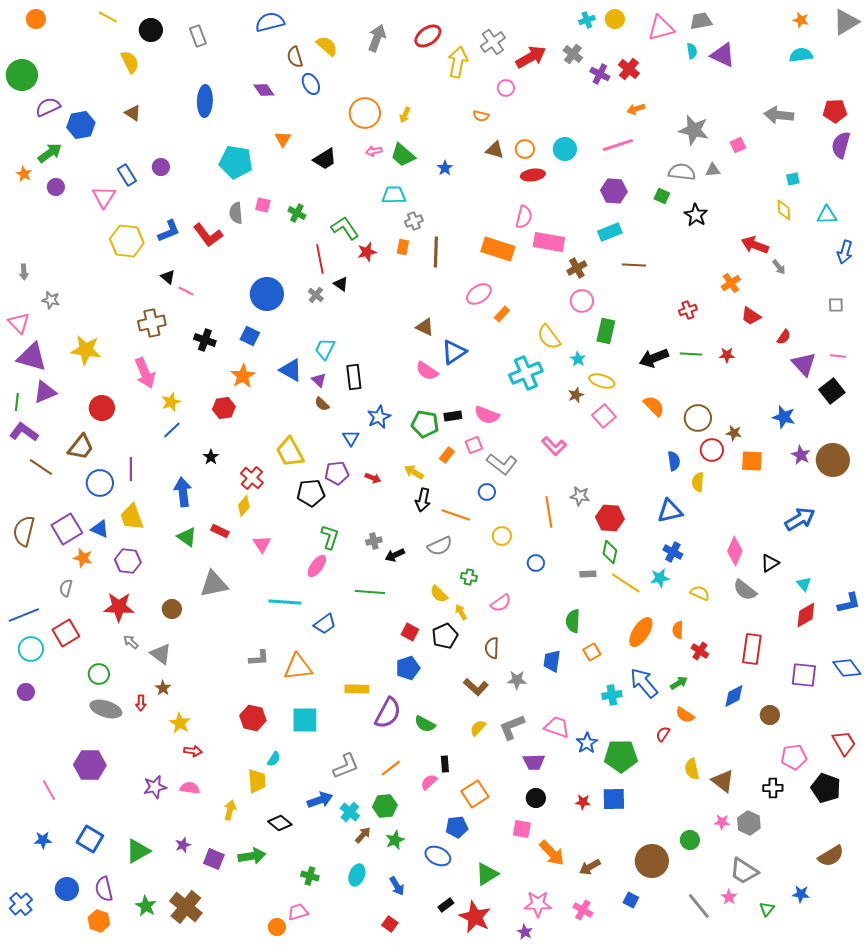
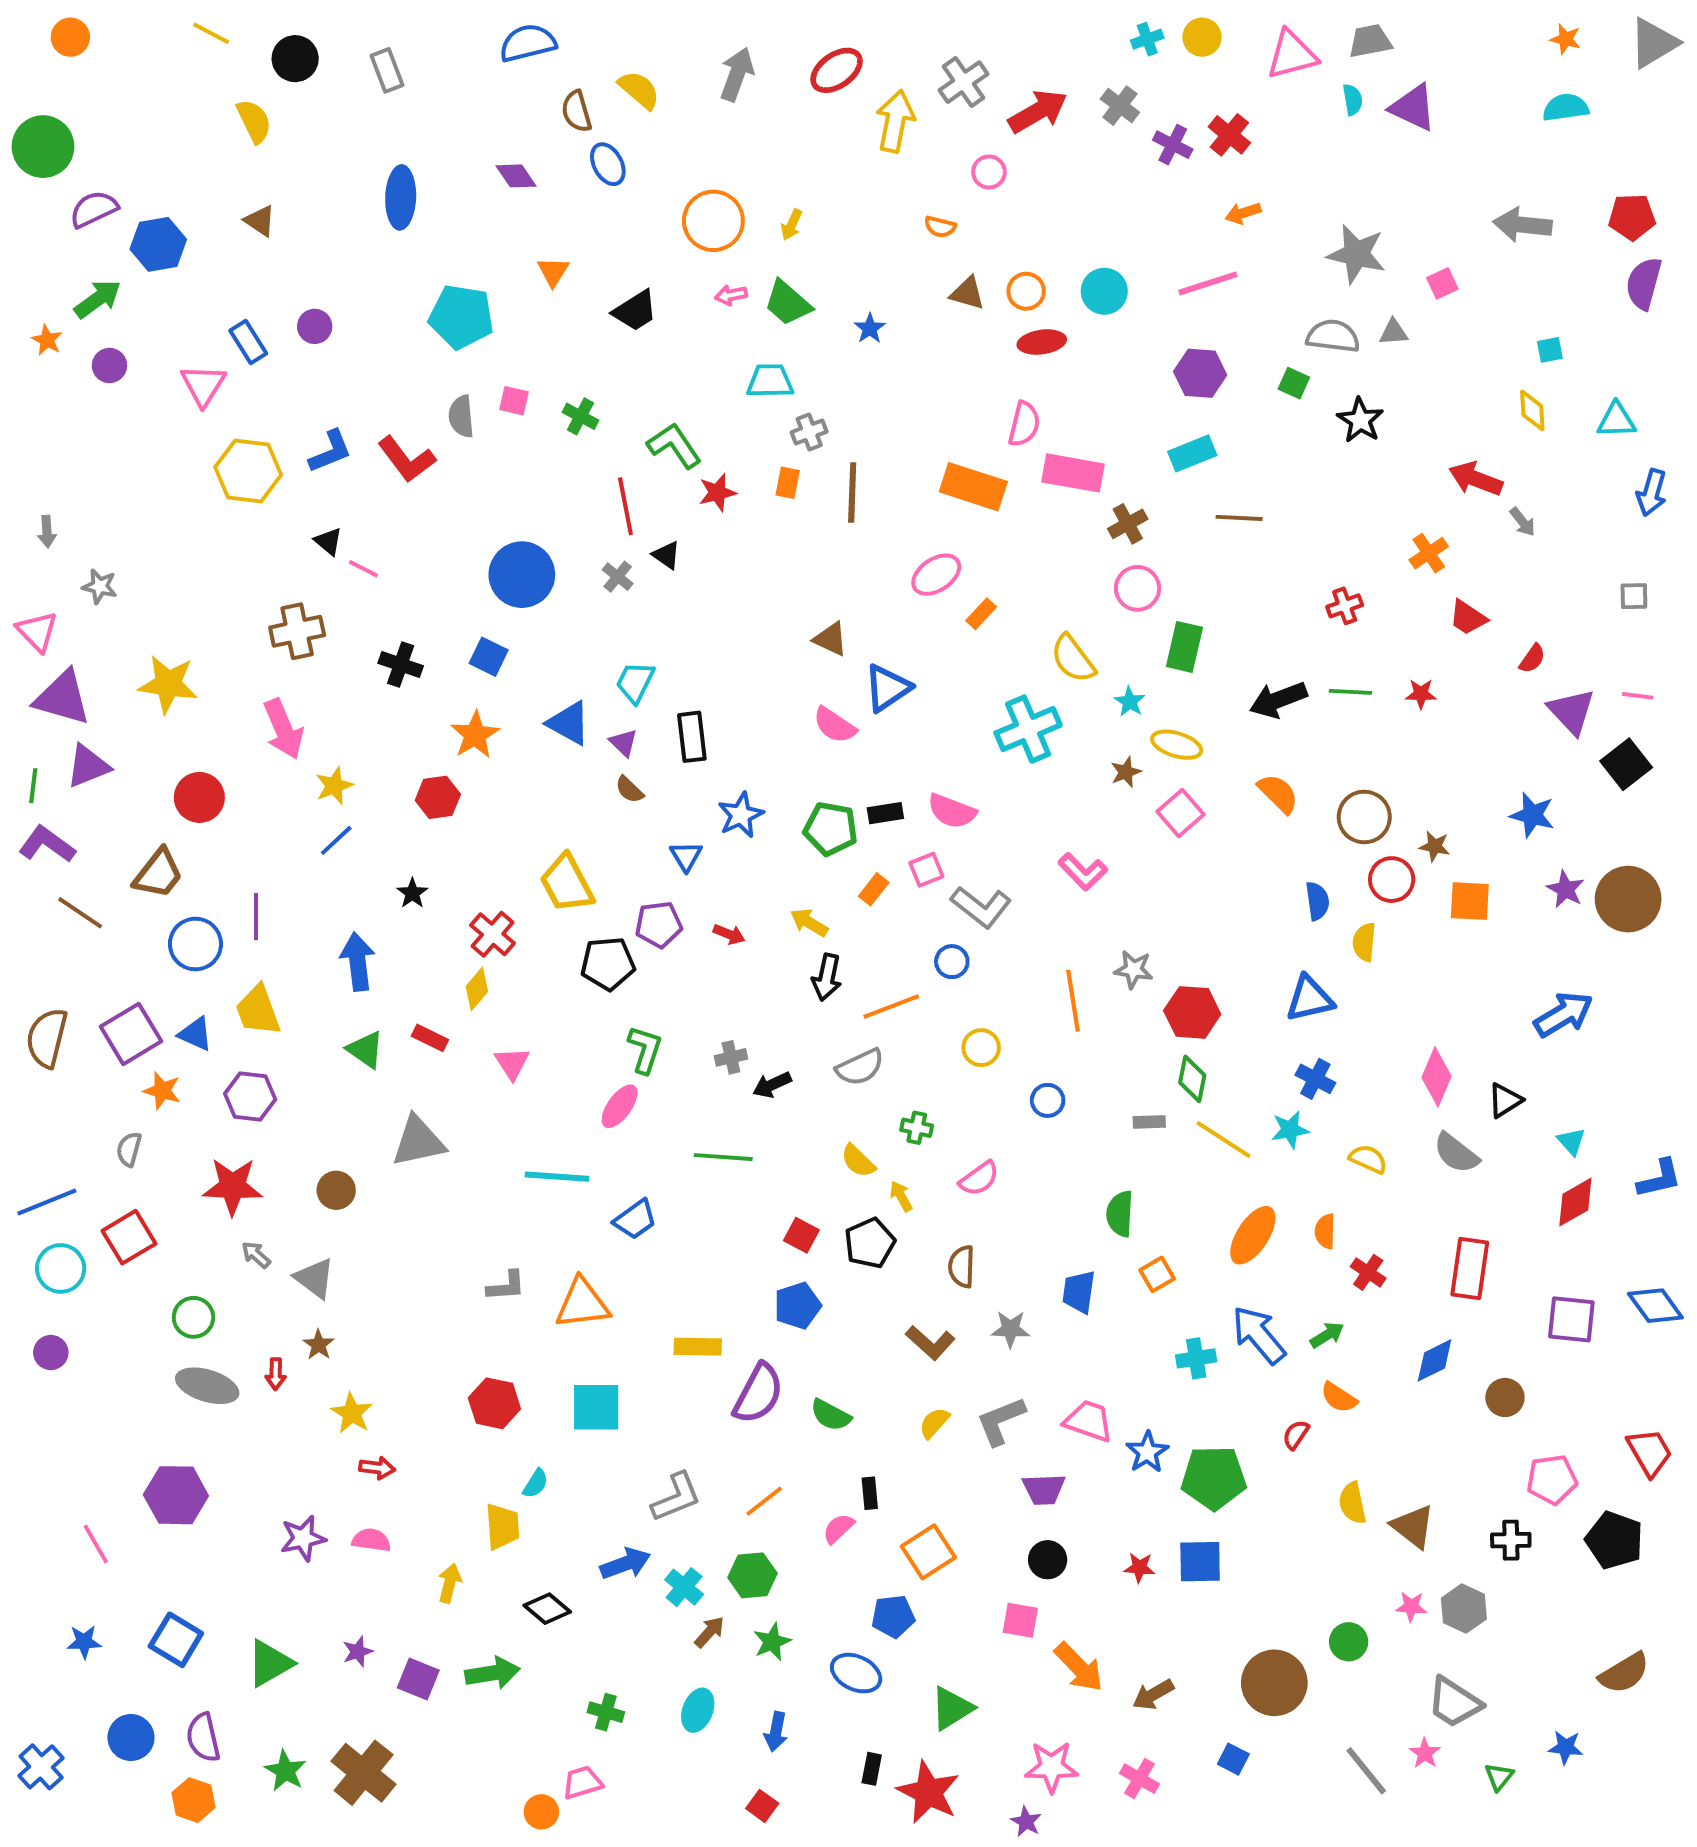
orange line: (456, 515) -> (891, 1007), turned -40
blue arrow: (397, 886) -> (776, 1732), turned 42
black rectangle: (446, 905) -> (872, 1769), turned -42

